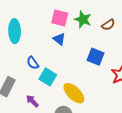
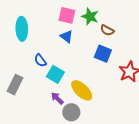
brown semicircle: (108, 25) -> (107, 30), moved, turned 64
purple arrow: (32, 101) -> (57, 98), moved

